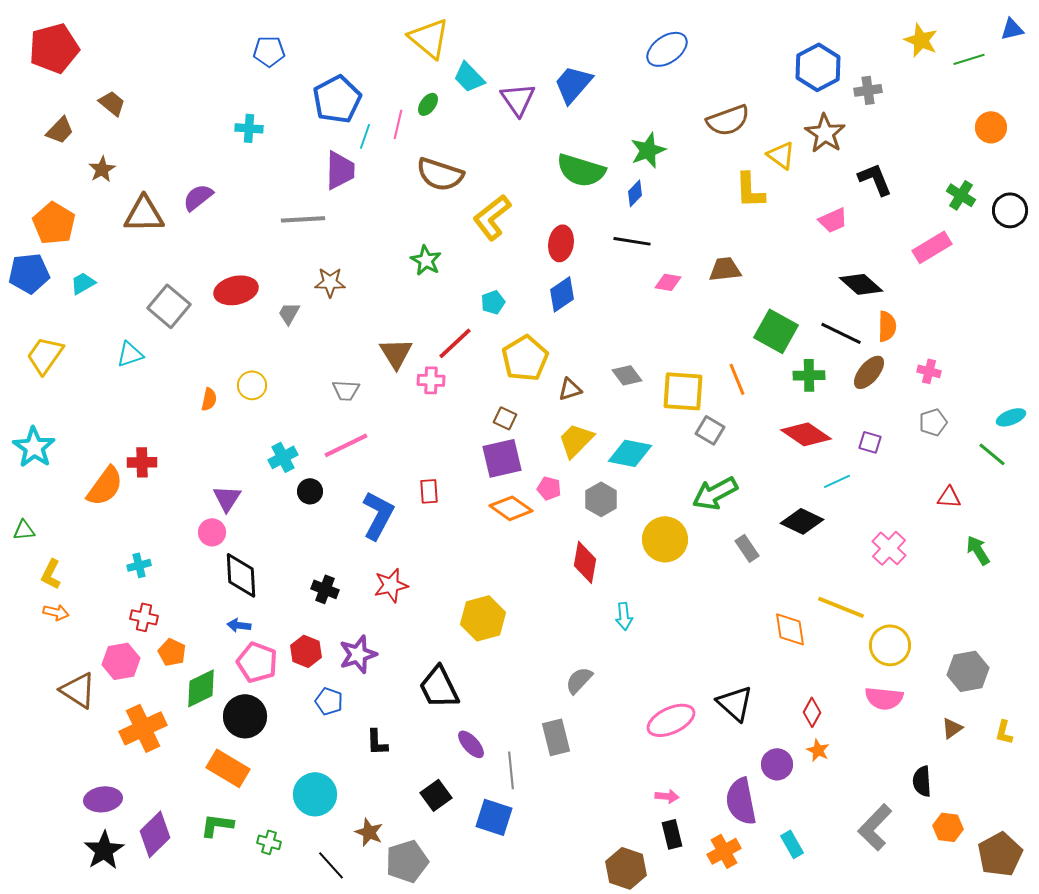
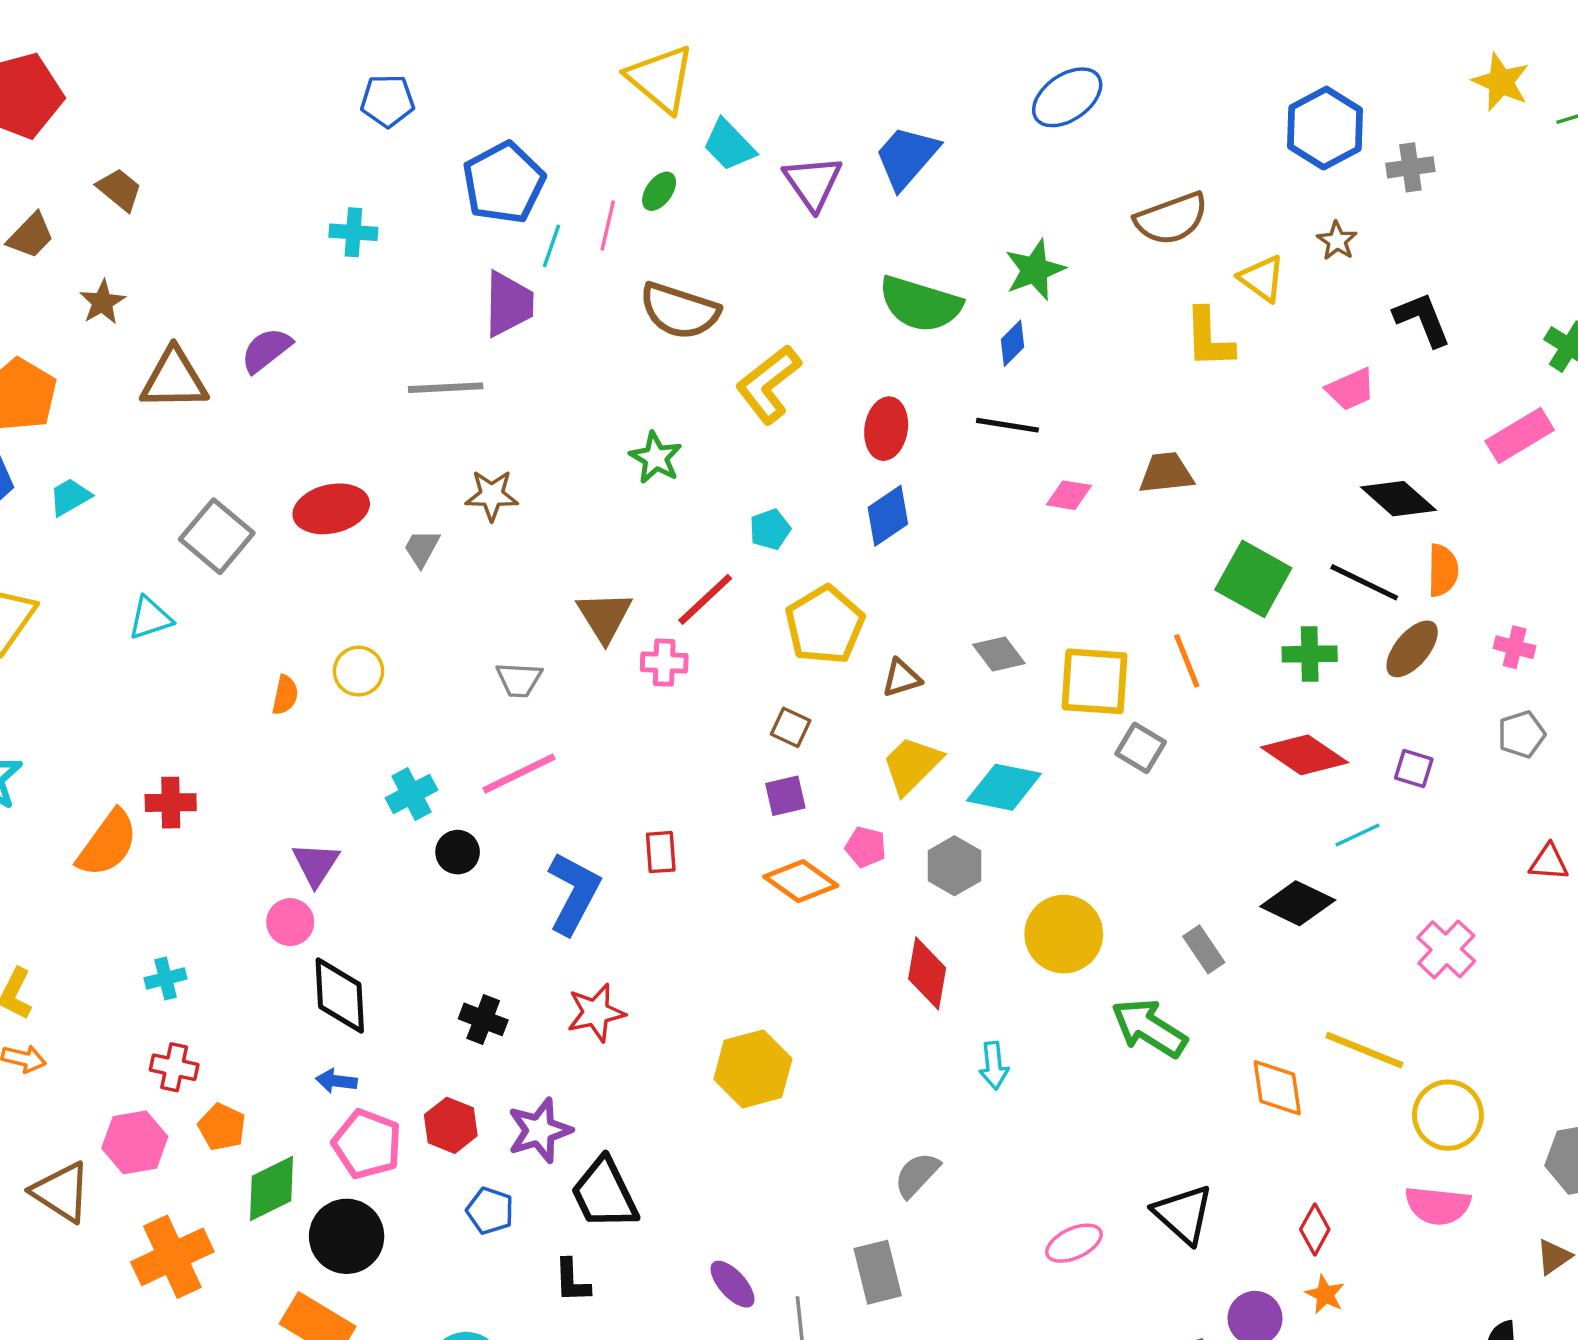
brown star: (825, 133) -> (1337, 241), size x0.6
purple square: (502, 458) -> (785, 796), size x0.6
green arrow: (715, 493) -> (1149, 1028), moved, turned 60
black trapezoid: (439, 687) -> (604, 1194), moved
pink ellipse: (671, 720) -> (1074, 1243), size x0.7

